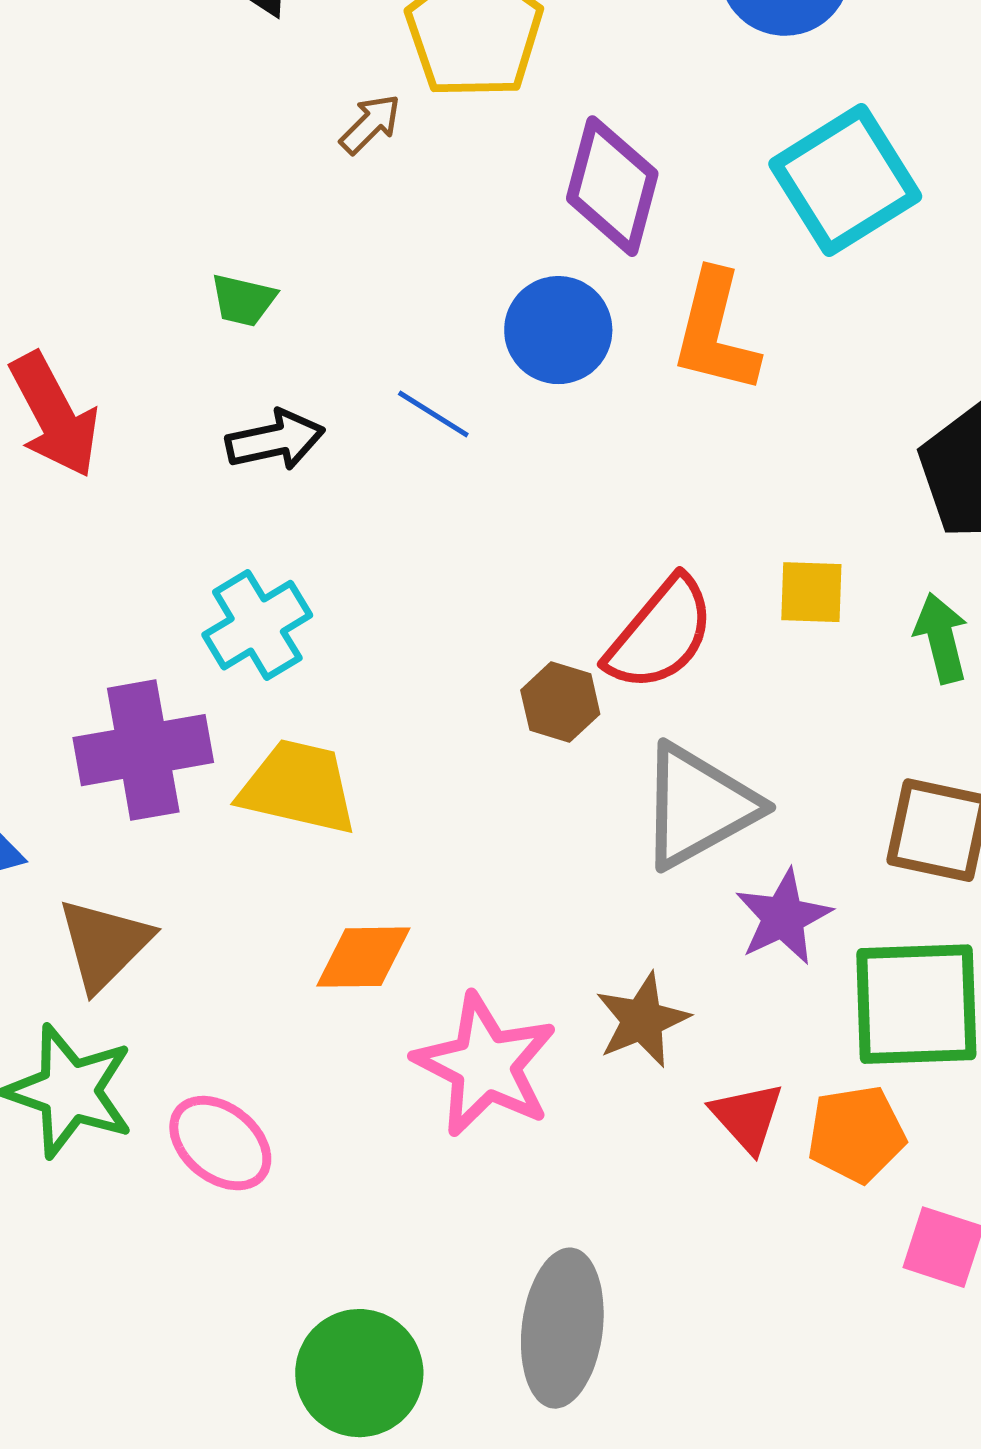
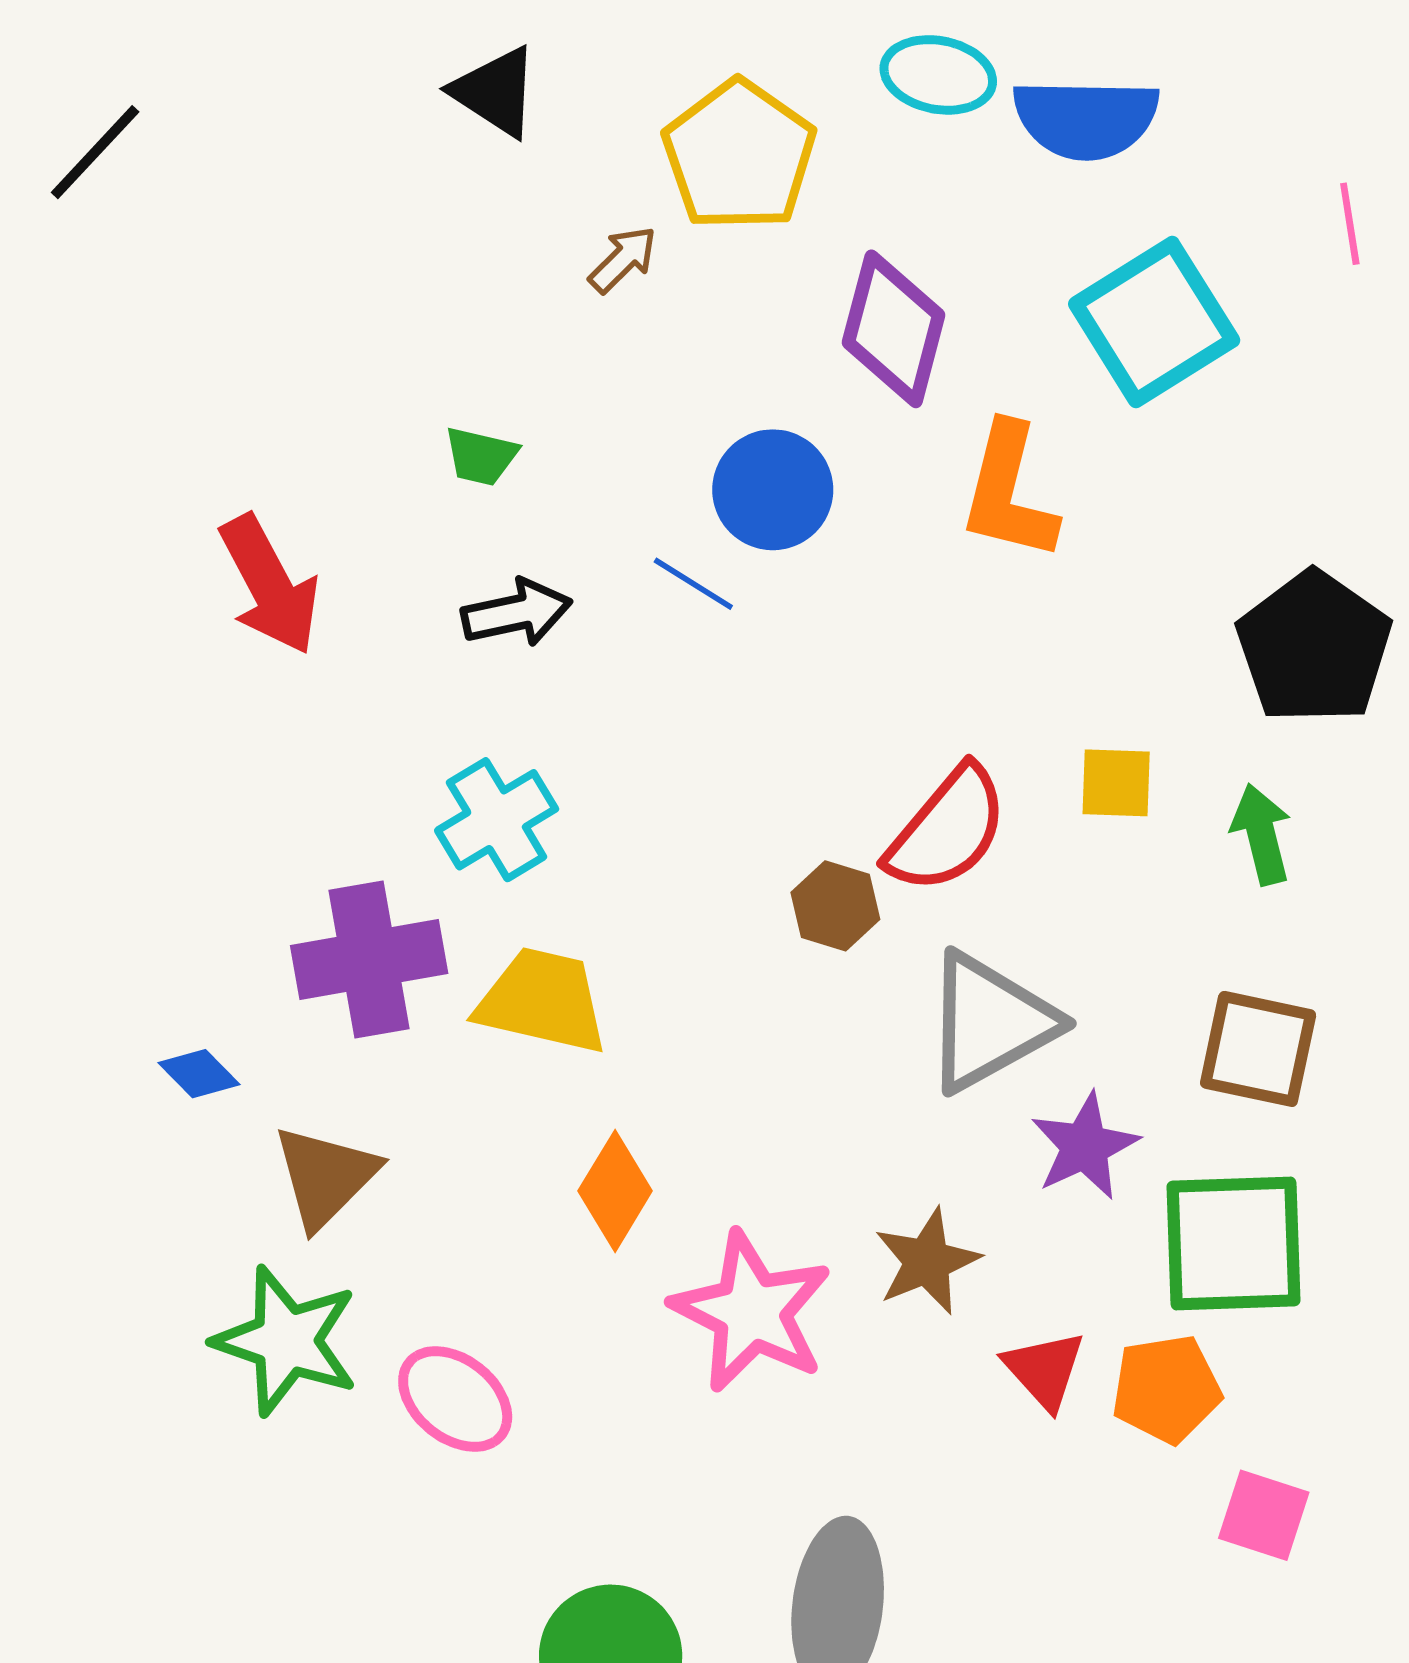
blue circle: (558, 330) -> (773, 490), moved
orange diamond: (363, 957) -> (615, 1191), turned -58

